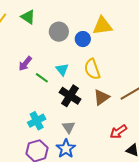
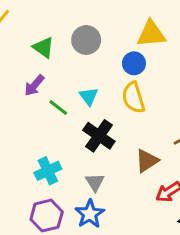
green triangle: (28, 17) -> (44, 48), moved
blue circle: (83, 39) -> (134, 63), moved
brown triangle: (101, 97) -> (147, 161), moved

